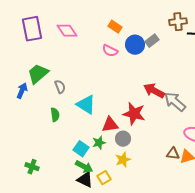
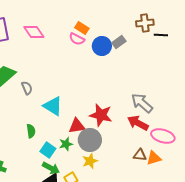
pink semicircle: (110, 51) -> (77, 39), moved
red arrow: (154, 91) -> (138, 123), moved
green semicircle: (55, 115) -> (31, 131), moved
gray circle: (123, 139) -> (90, 140), size x1.5

